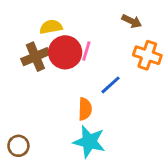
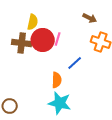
yellow semicircle: (51, 27) -> (33, 22), turned 112
brown cross: (35, 57) -> (22, 43), turned 30

